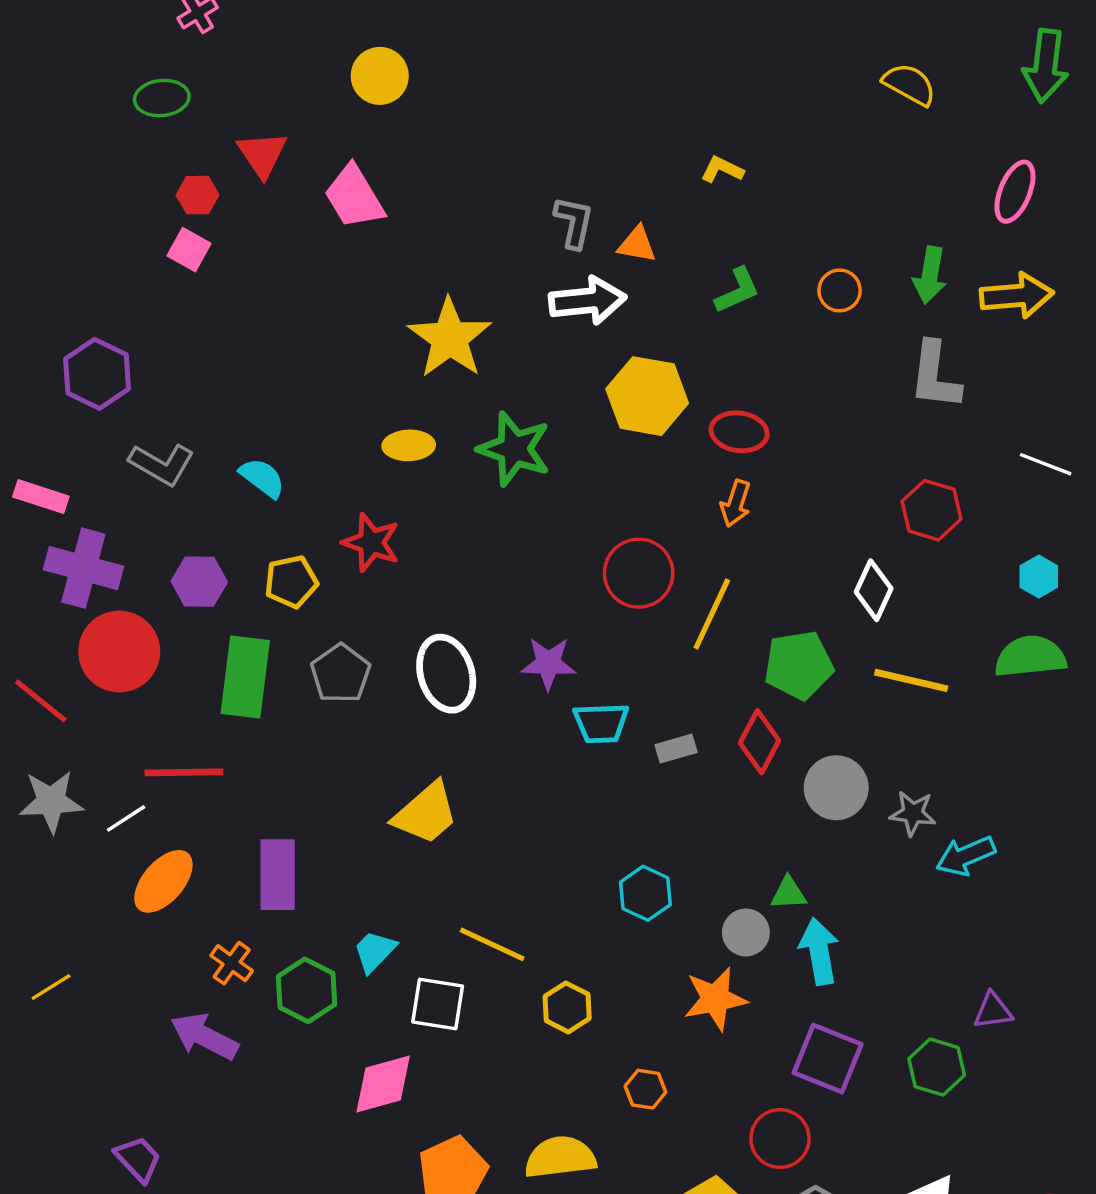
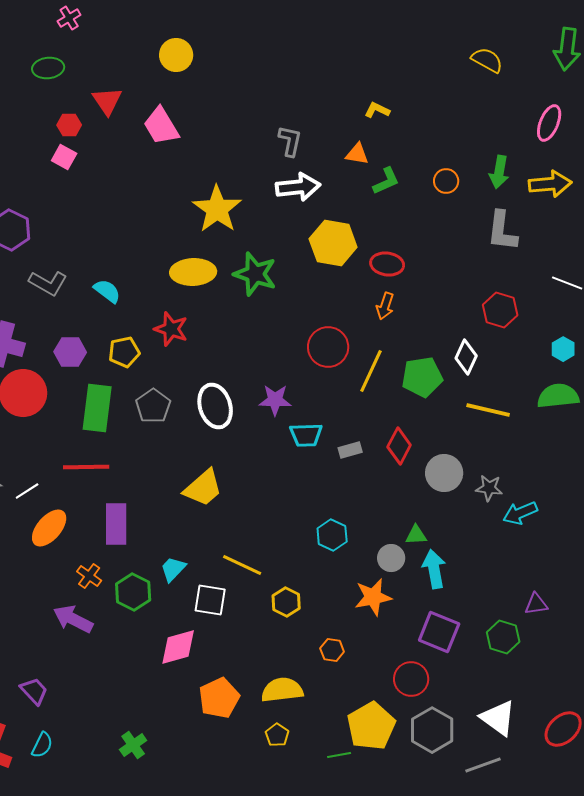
orange triangle: (637, 244) -> (357, 154), moved
yellow ellipse: (409, 445) -> (193, 272), size x1.5
green pentagon: (799, 665) -> (422, 377), moved
red line: (184, 772) -> (86, 467), moved

